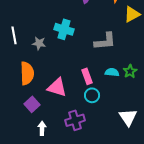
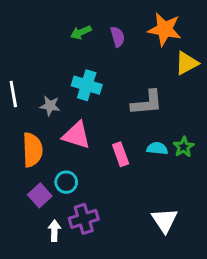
pink triangle: (57, 87) -> (76, 135), moved
cyan circle: (92, 95) -> (66, 182), moved
white triangle: (128, 117) -> (165, 220), moved
purple cross: (75, 120) -> (84, 219), moved

